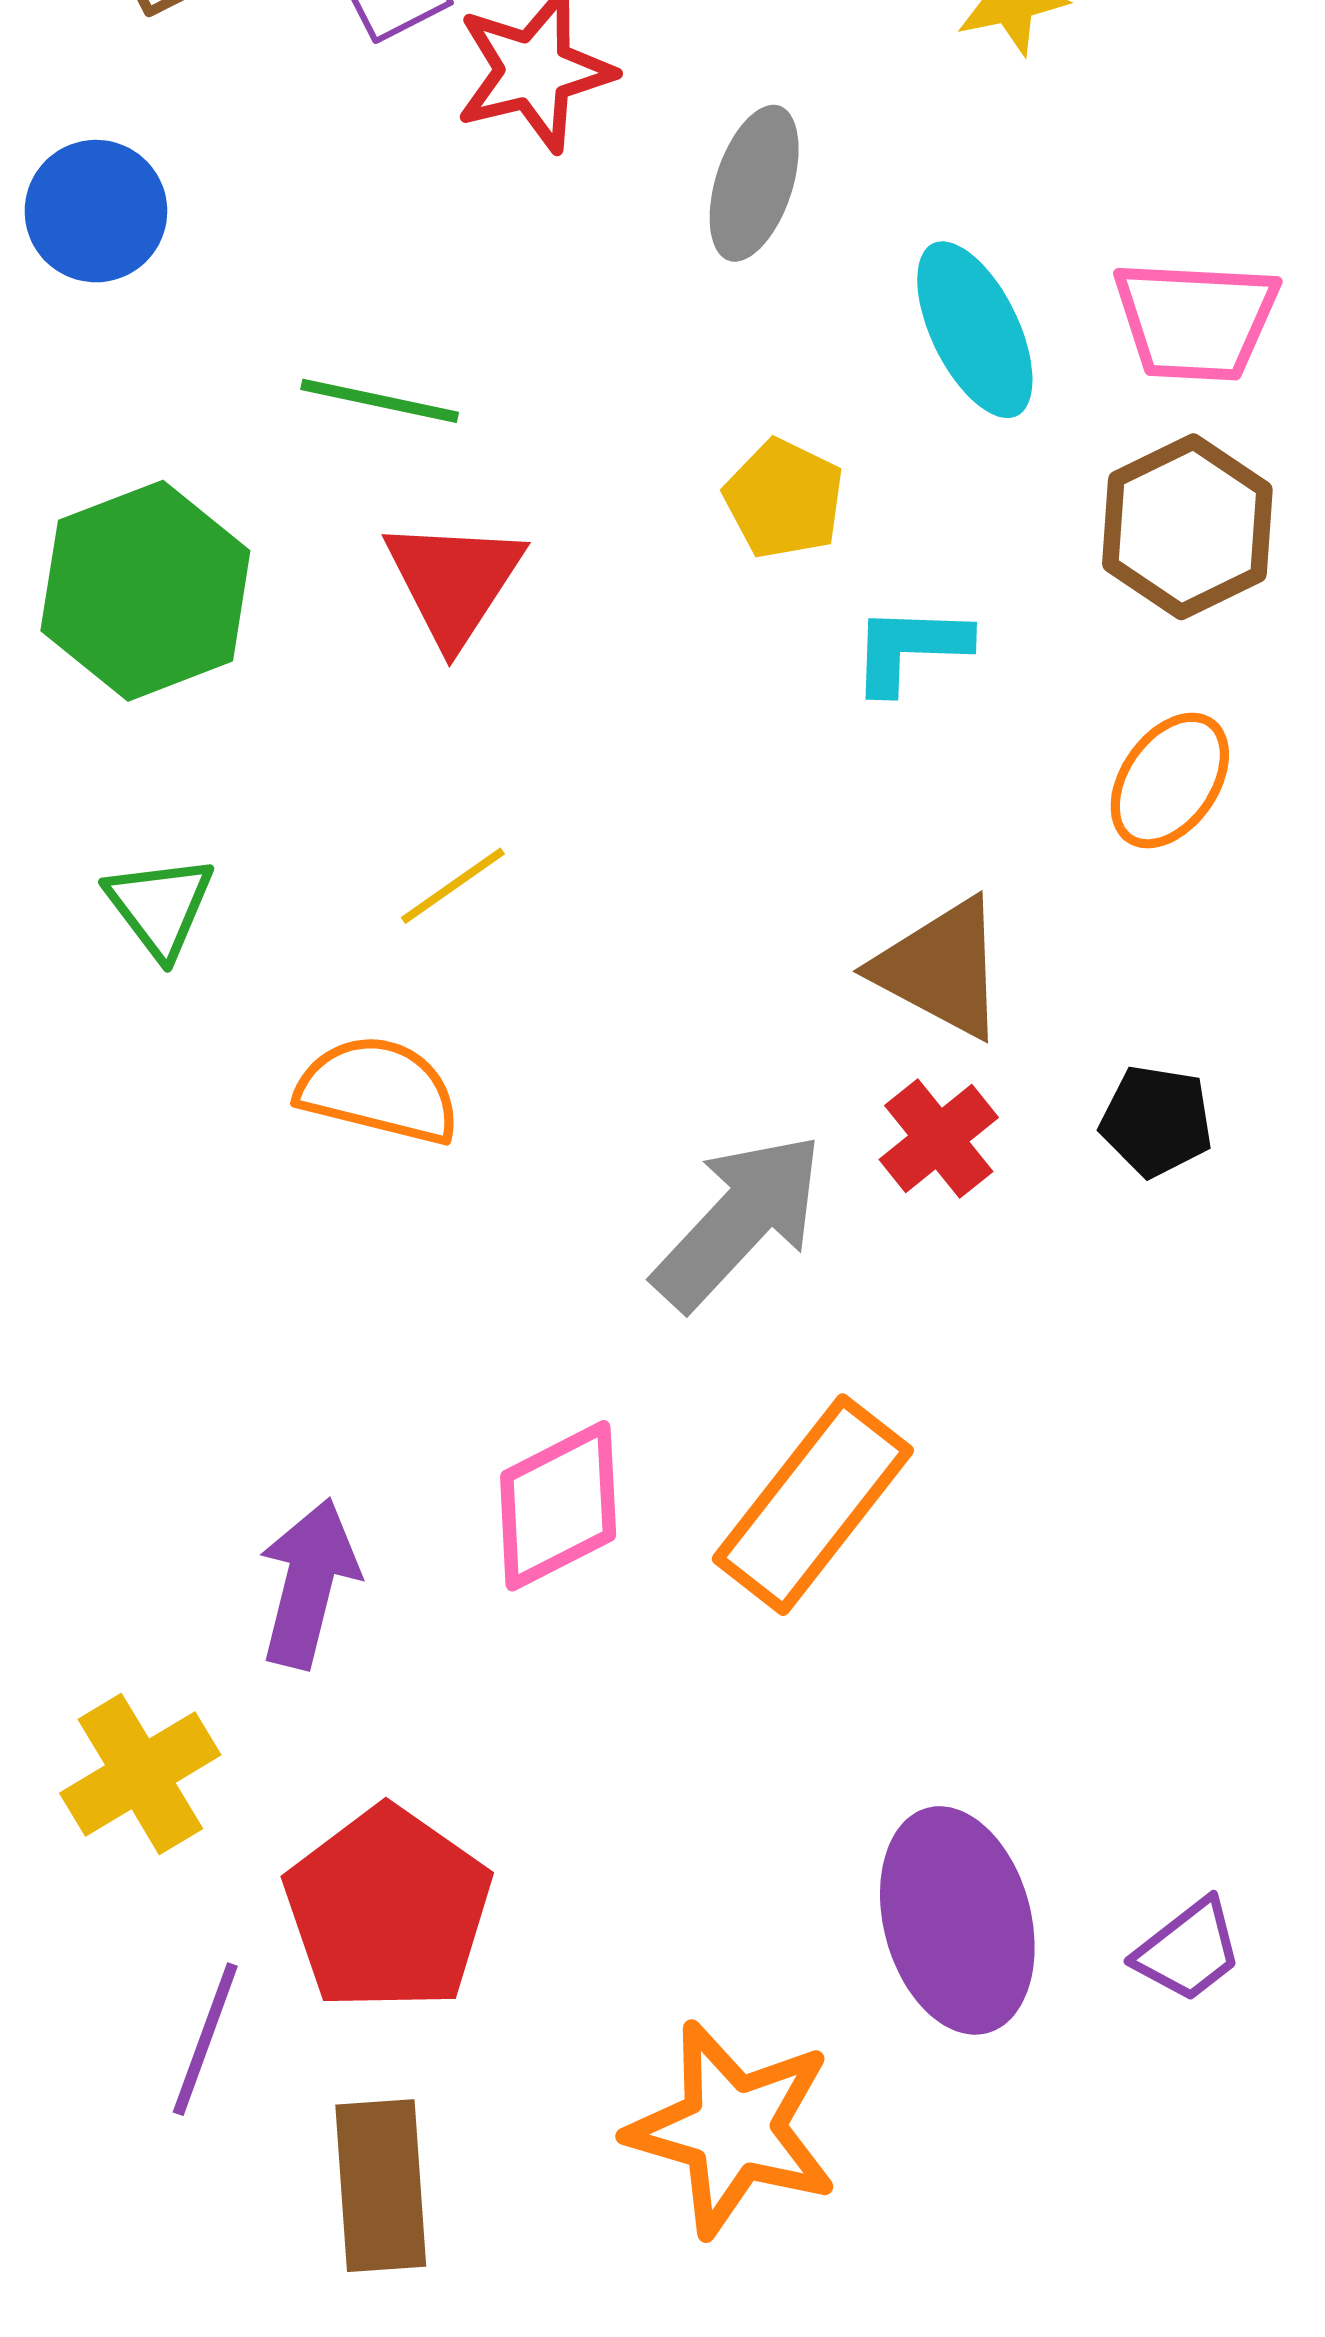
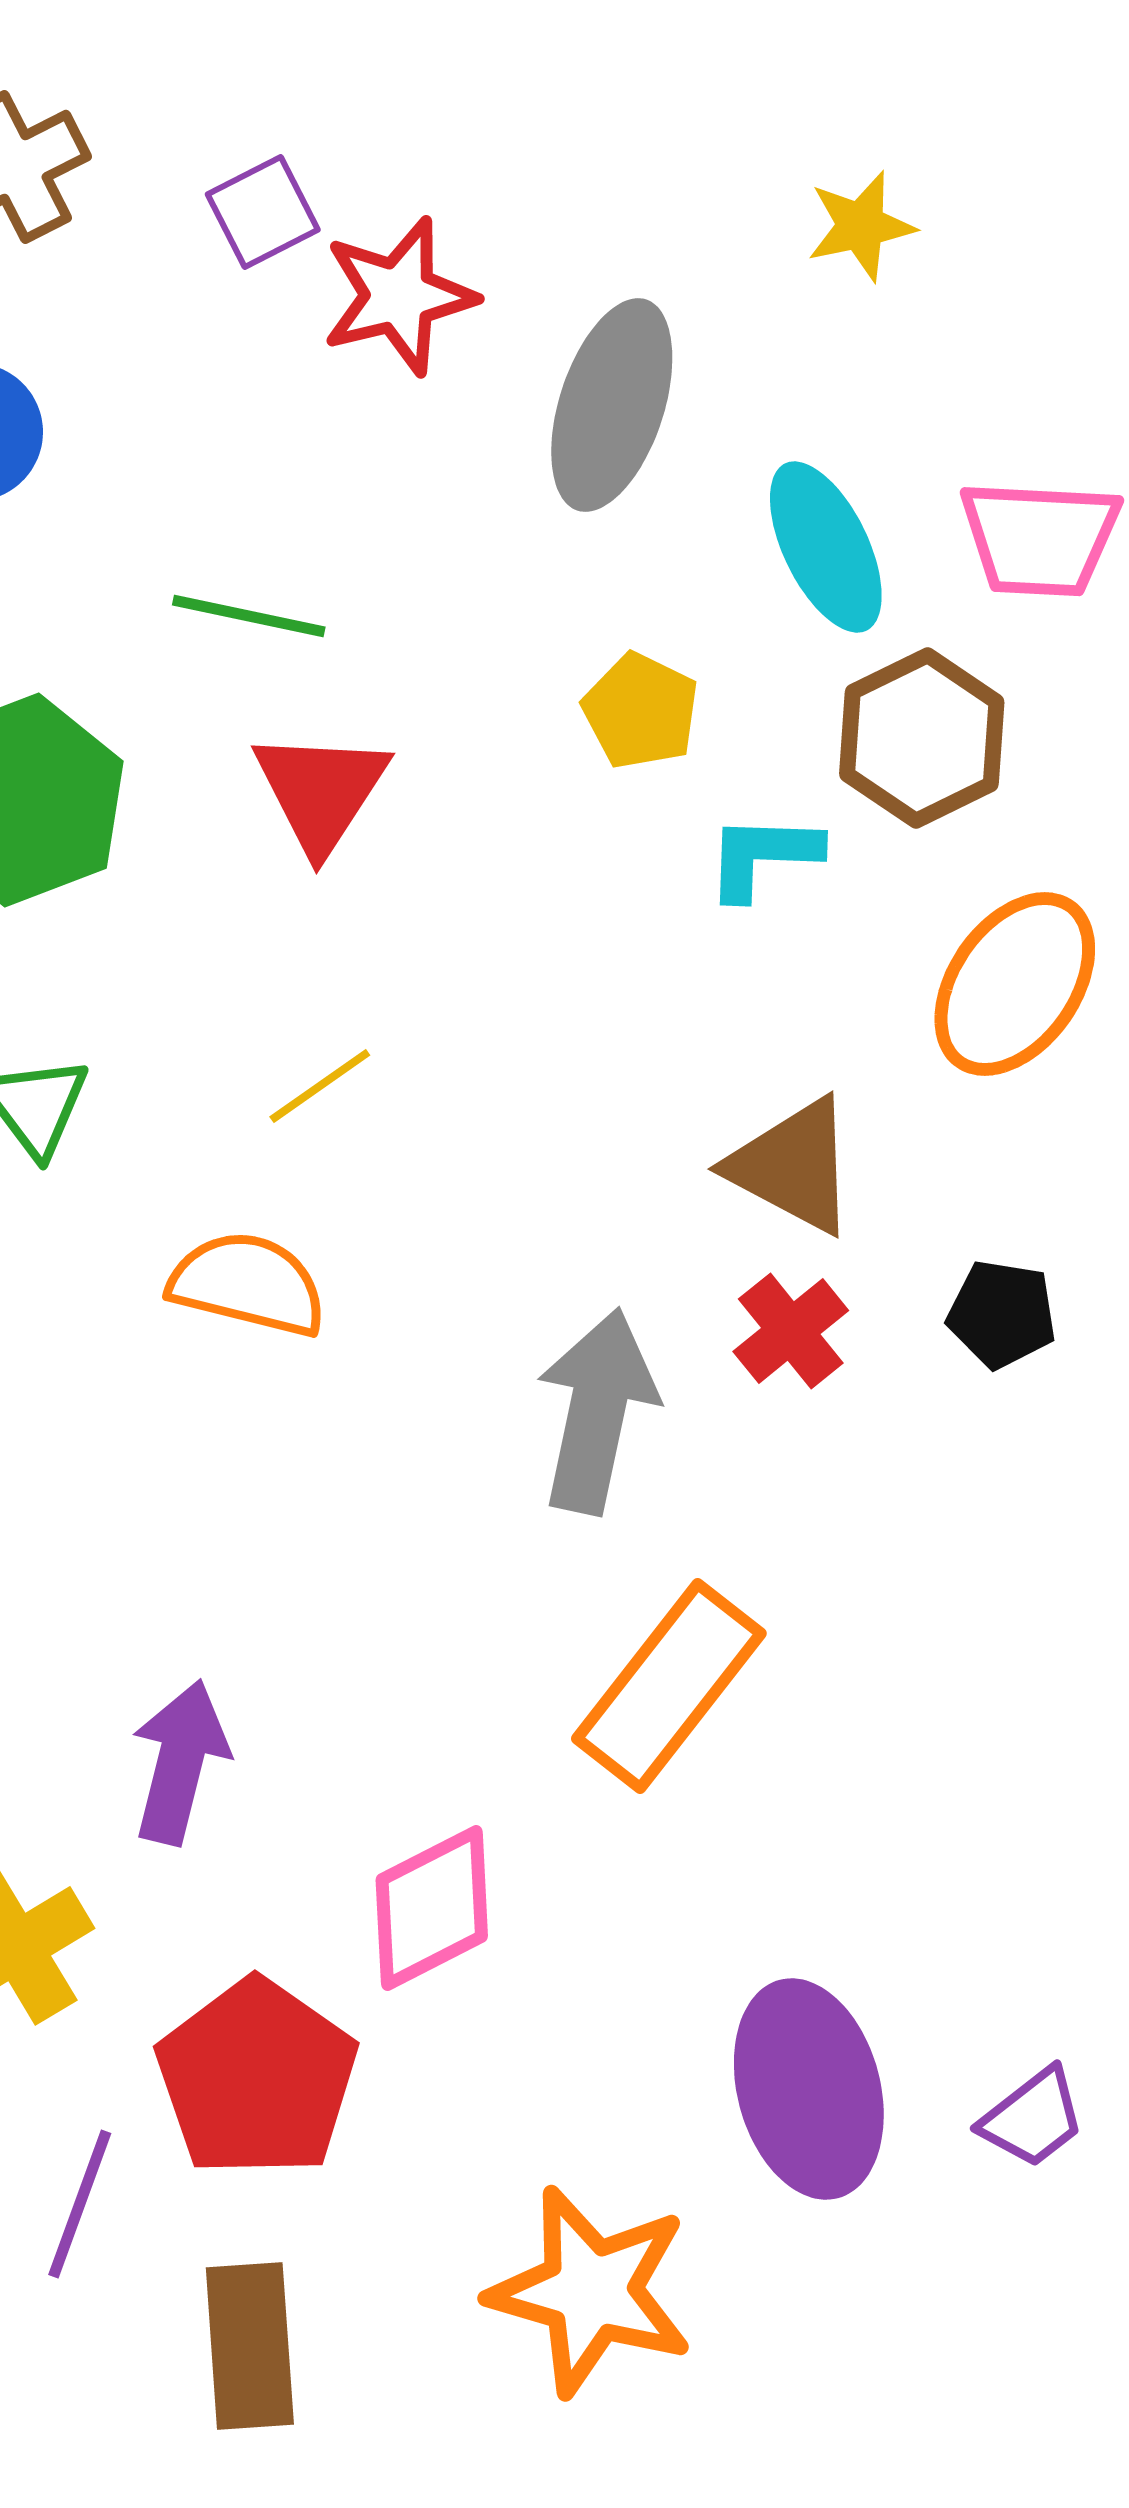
gray ellipse: (754, 183) -> (612, 405), size x1.4
brown hexagon: (1187, 527) -> (922, 738), moved
orange ellipse: (1170, 781) -> (1015, 984), size x1.4
gray arrow: (739, 1221) -> (597, 1411), turned -31
pink diamond: (558, 1506) -> (432, 1908), moved

